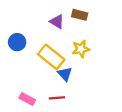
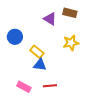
yellow rectangle: (51, 57) -> (37, 52), moved, size x0.6
blue triangle: (65, 74) -> (40, 65), moved, turned -40

